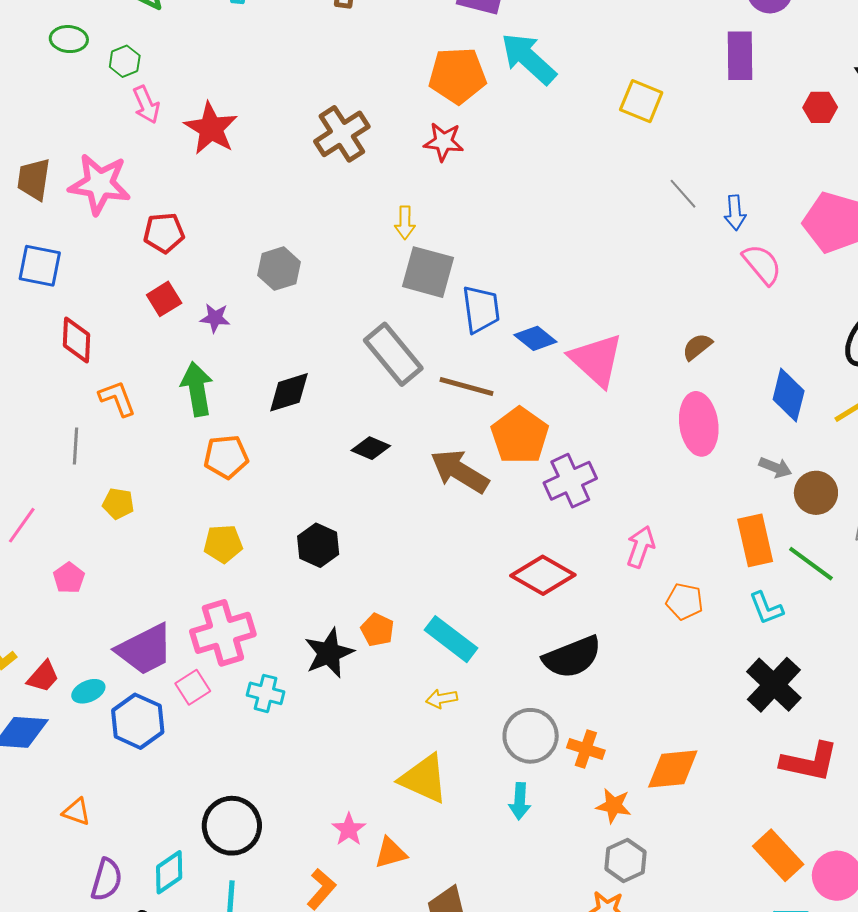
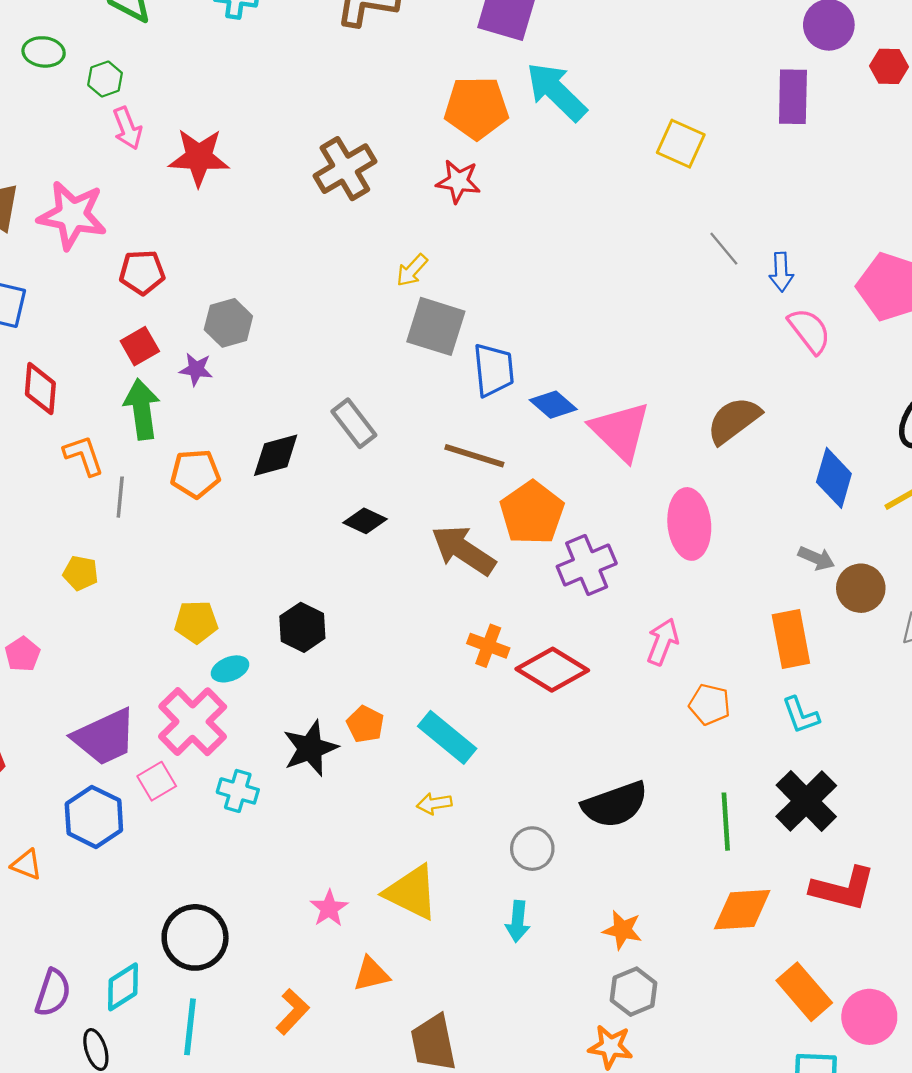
red hexagon: (820, 107) -> (889, 66), moved
red star: (211, 128) -> (199, 157), turned -30
yellow arrow: (405, 223) -> (412, 270), turned 40
gray hexagon: (279, 269) -> (228, 323), moved
brown semicircle: (697, 347) -> (734, 420), size x1.6
gray rectangle: (393, 354) -> (354, 423), moved, size x0.7
green arrow: (197, 389) -> (142, 409), moved
pink ellipse: (699, 424) -> (689, 524), moved
gray line: (75, 446) -> (120, 497), moved
orange pentagon: (226, 457) -> (195, 474), moved
green line: (811, 564) -> (726, 822), moved, turned 48
pink cross: (223, 633) -> (193, 722), turned -30
black semicircle: (572, 657) -> (615, 805), moved
cyan ellipse: (88, 691) -> (230, 669), moved
gray circle: (531, 736) -> (532, 849), size x0.7
orange cross: (586, 749) -> (488, 646), moved
orange diamond: (673, 769) -> (742, 910), moved
orange triangle: (76, 812) -> (27, 865), moved
pink star: (349, 829) -> (329, 908), moved

